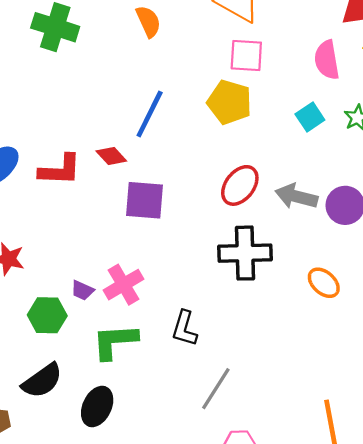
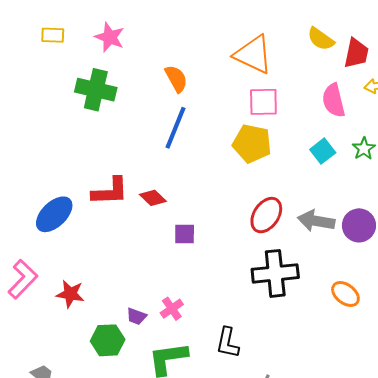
blue line: (150, 114) -> (175, 128), moved
red L-shape: (60, 170) -> (110, 191), moved
purple square: (145, 200) -> (185, 234), size x0.6
pink cross: (123, 285) -> (172, 309), size x0.7

